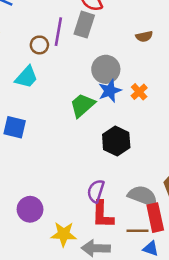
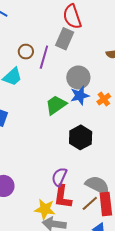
purple line: (58, 32) -> (44, 57), moved
brown line: (137, 231) -> (90, 203), moved, turned -48
yellow star: (64, 234) -> (45, 209), moved

